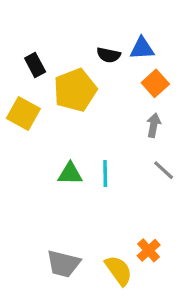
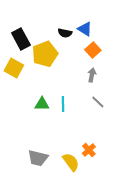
blue triangle: (142, 48) -> (85, 29), turned 35
black rectangle: (35, 65) -> (21, 39), size x1.5

